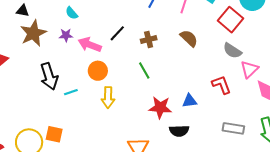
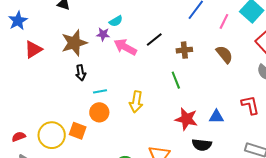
cyan semicircle: (72, 13) -> (116, 21), moved, turned -88
brown star: (33, 33) -> (74, 43), moved
orange circle: (98, 71) -> (99, 112), moved
black arrow: (49, 76) -> (81, 73), size x0.6

